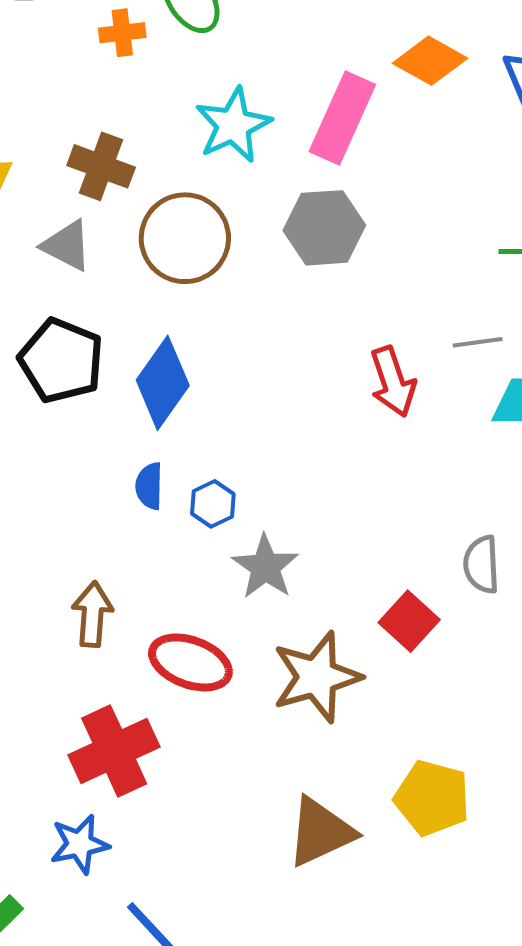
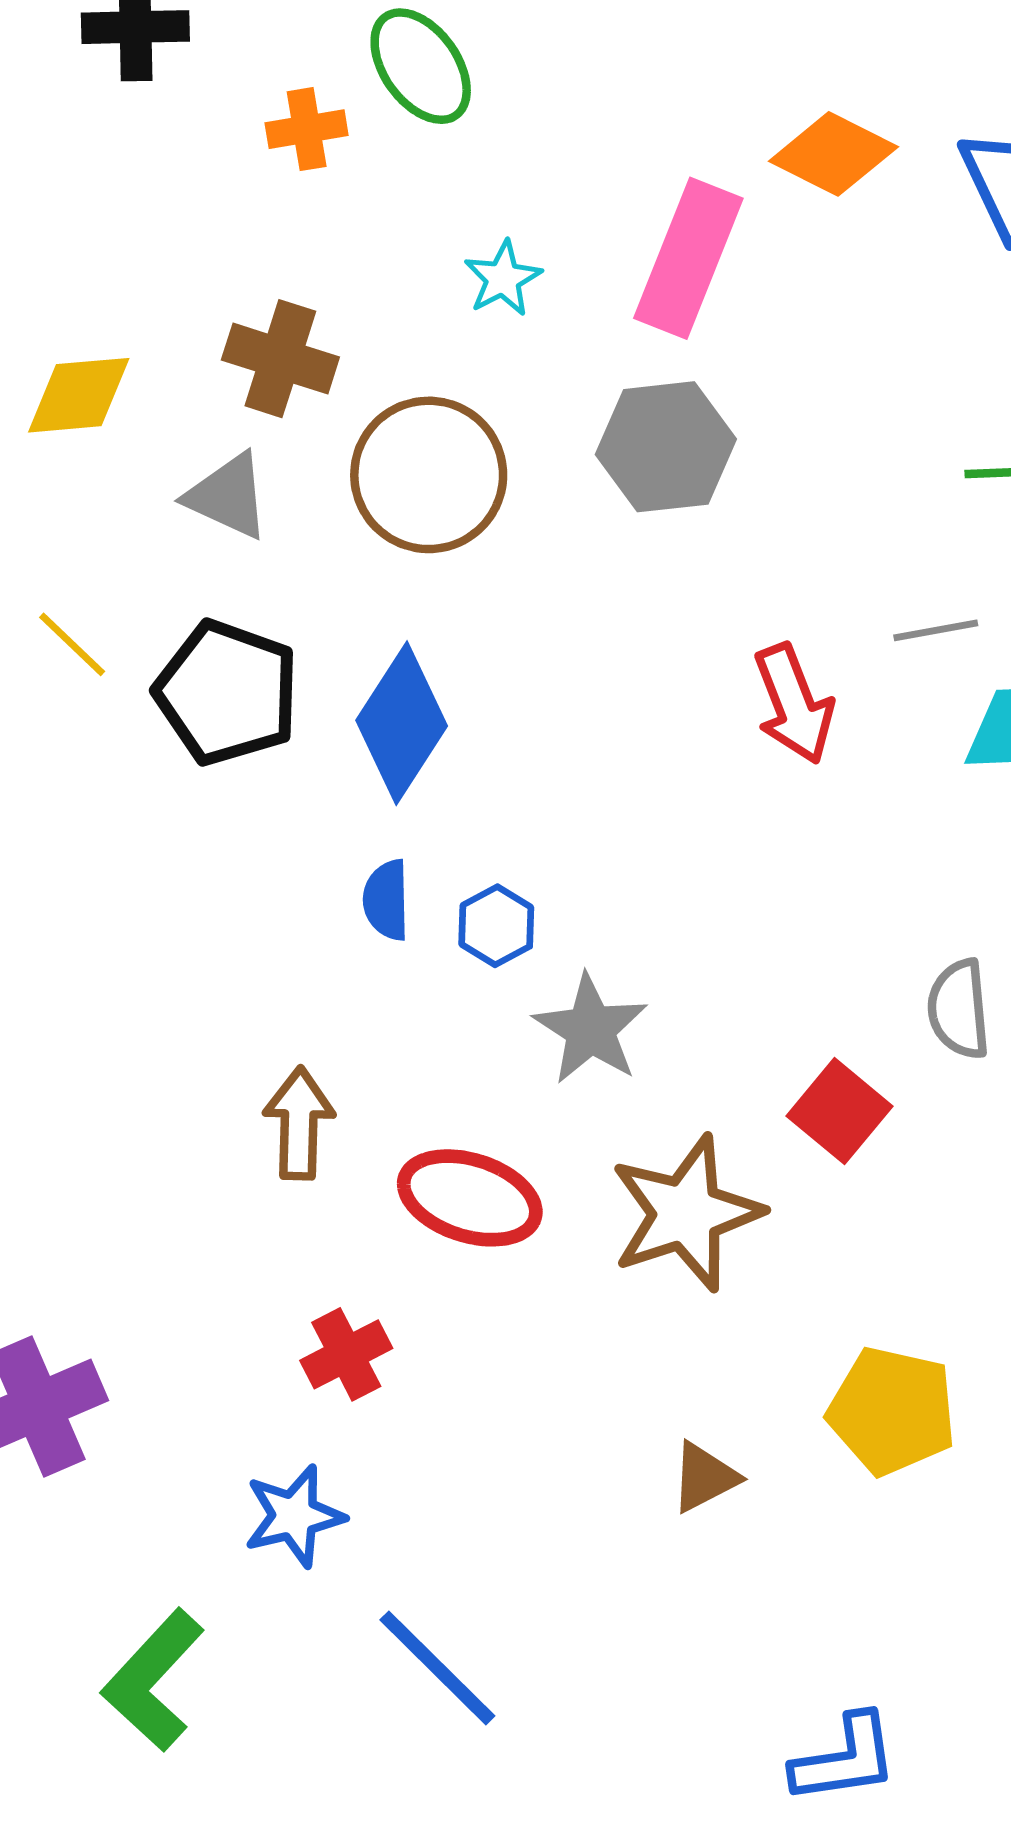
cyan star: (233, 125) -> (503, 278), size x0.6
red cross: (114, 751) -> (346, 1354), size x0.6
brown triangle: (321, 832) -> (704, 1477), size x0.6

